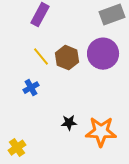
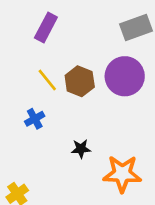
black star: (69, 123) -> (81, 149), moved

